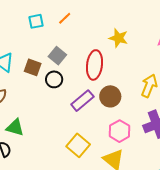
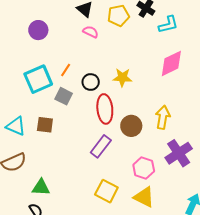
cyan square: (36, 21) -> (38, 79), size x1.8
gray square: (57, 56) -> (64, 96), moved
black circle: (54, 79) -> (91, 82), moved
brown circle: (110, 96) -> (131, 126), moved

